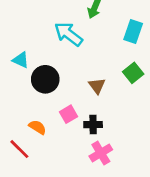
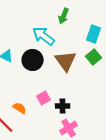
green square: (133, 73) -> (94, 57), moved
black circle: (45, 79) -> (33, 60), moved
brown triangle: (97, 86) -> (66, 61), moved, size x1.6

